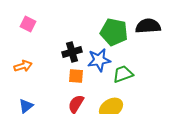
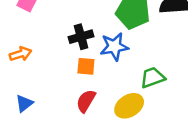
green trapezoid: (123, 74) -> (153, 77), moved

